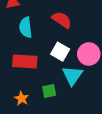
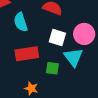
green square: (49, 91) -> (52, 68), moved, turned 32

